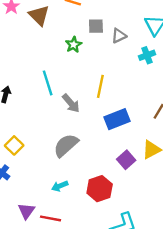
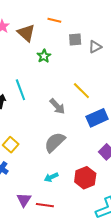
green star: (74, 45) -> (44, 56), moved
cyan line: (48, 83) -> (20, 90), moved
yellow line: (100, 86) -> (81, 91), turned -54

